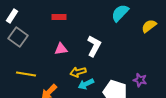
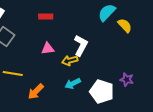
yellow semicircle: (149, 26) -> (125, 26), moved, turned 84
yellow arrow: (78, 72) -> (70, 61), moved

